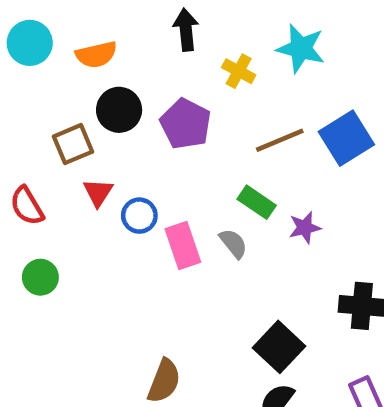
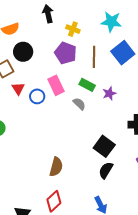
cyan star: (301, 48) -> (111, 22), moved
purple pentagon: (186, 124) -> (65, 53), moved
brown line: (280, 140) -> (94, 57), turned -60
pink rectangle: (183, 246) -> (56, 85), moved

